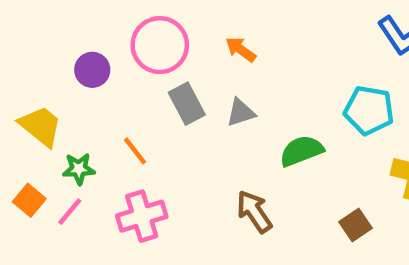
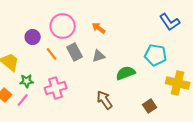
orange line: (135, 151) -> (52, 54), moved
pink cross: (142, 216) -> (56, 88), moved

